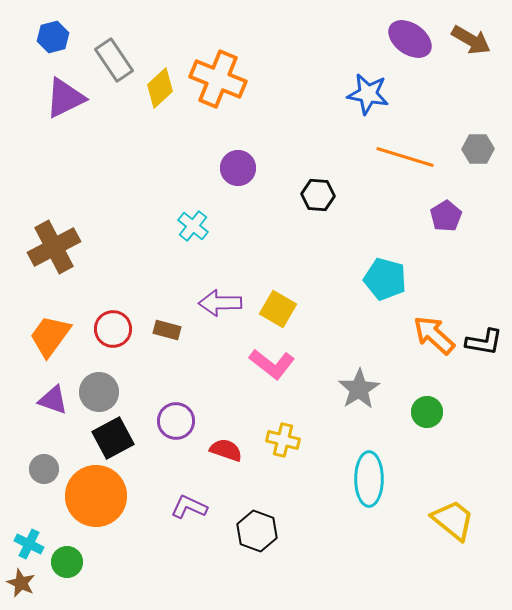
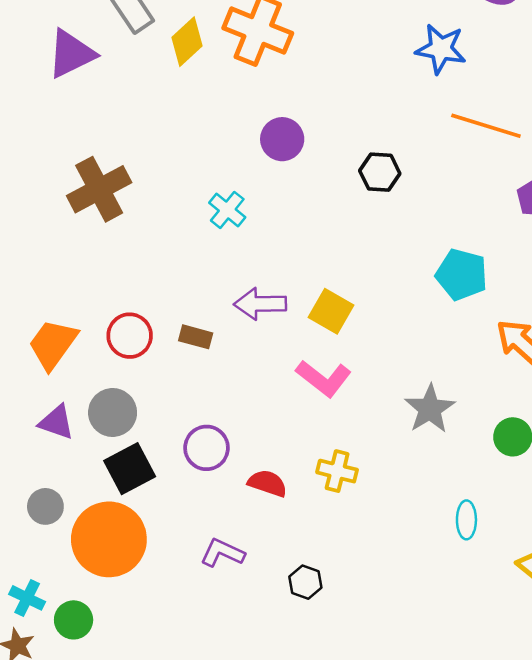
brown cross: (54, 247) -> (99, 189), moved
cyan ellipse: (369, 479) -> (466, 520), moved, size x0.6
black hexagon: (257, 531) -> (305, 582), size x0.7

